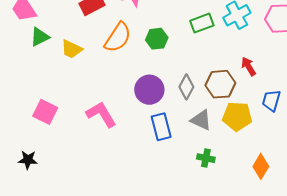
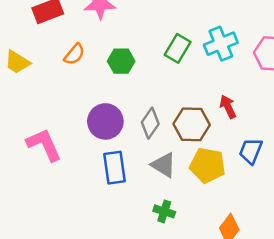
green rectangle: (202, 23) -> (178, 48), turned -45
orange semicircle: (118, 37) -> (74, 54), size x0.6

